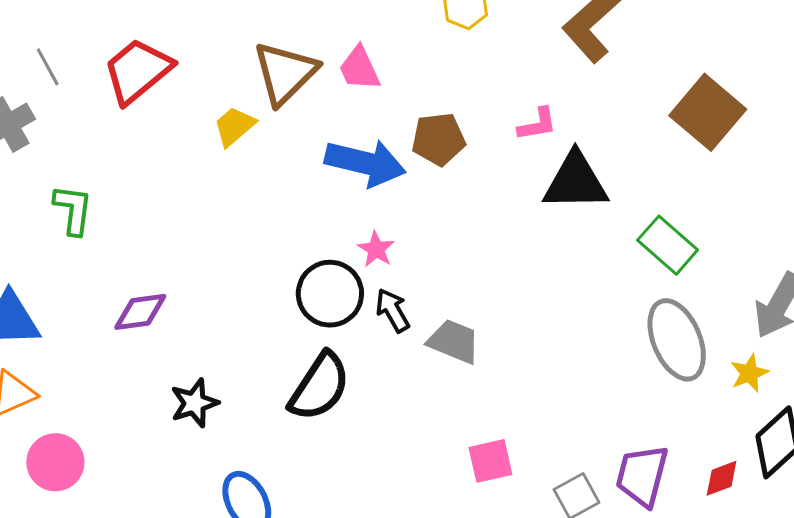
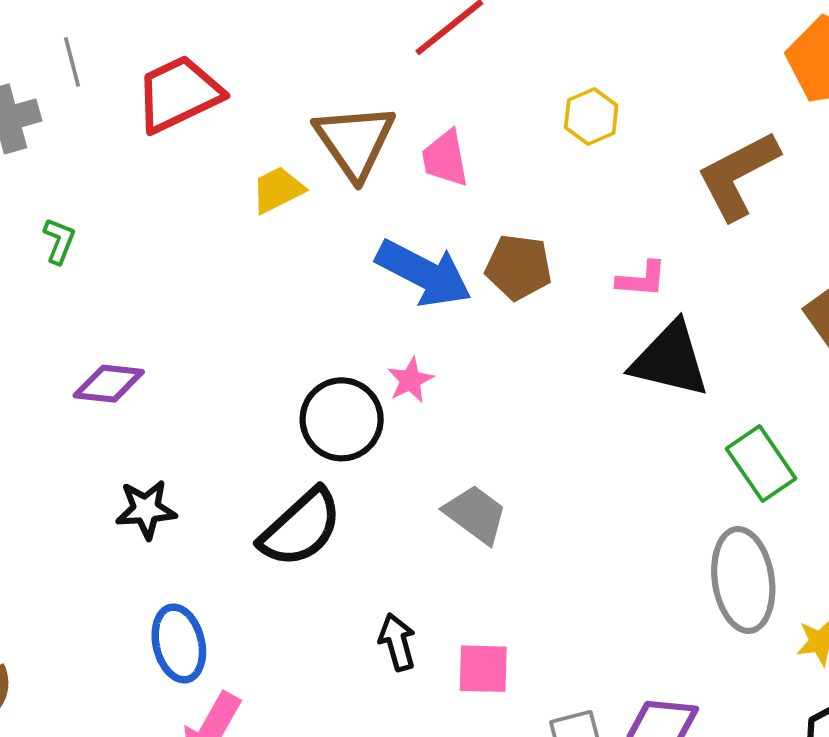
brown triangle: (285, 73) -> (355, 141), turned -34
green L-shape: (73, 210) -> (59, 241), size x0.7
black arrow: (393, 310) -> (397, 642), moved

